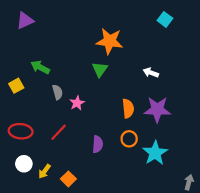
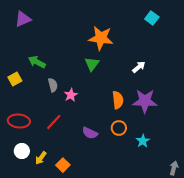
white arrow: (151, 73) -> (139, 67), turned 120
purple semicircle: (98, 144) -> (90, 133), turned 112
cyan star: (155, 153) -> (143, 141), size x0.6

